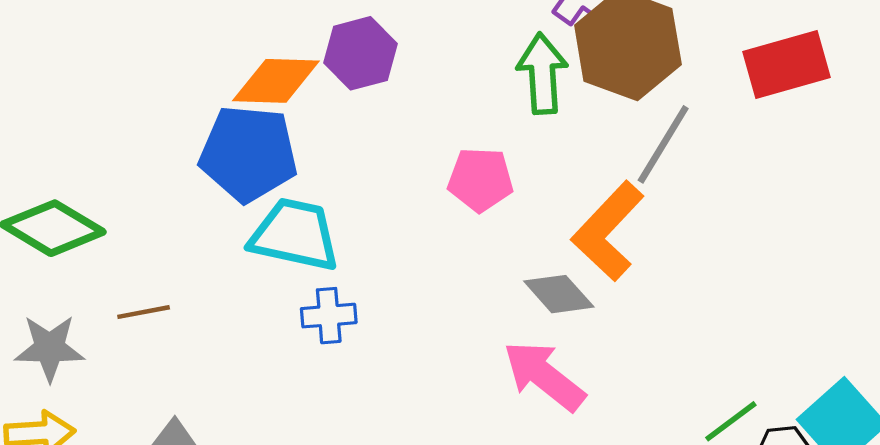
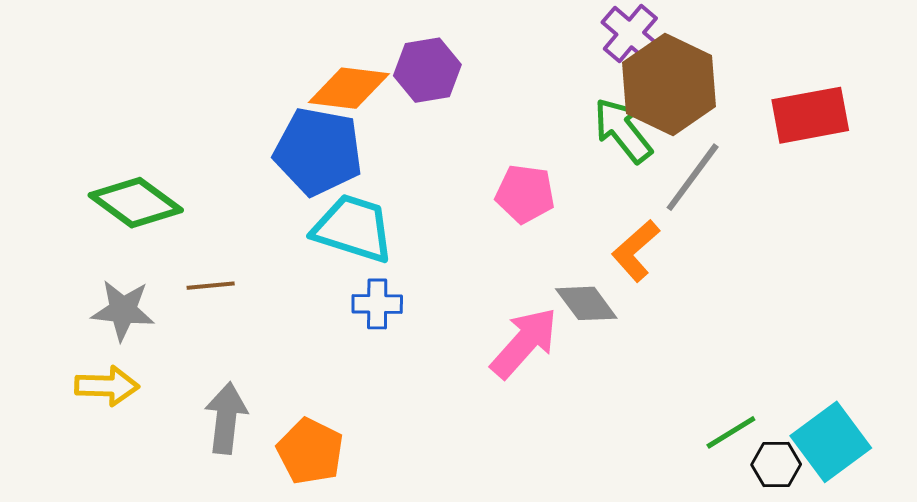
green arrow: (542, 74) -> (623, 130), moved, turned -40
orange L-shape: (608, 231) -> (636, 251), size x0.7
pink arrow: (544, 376) -> (524, 343), moved, turned 88

